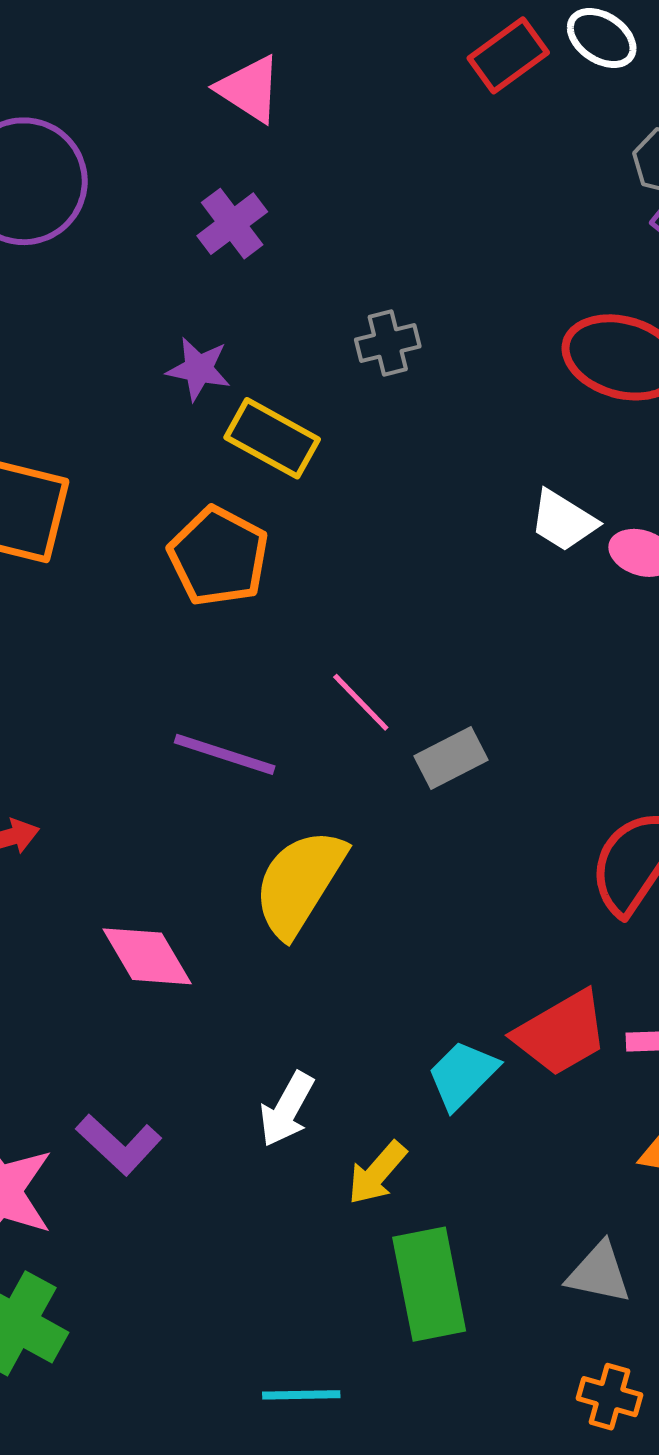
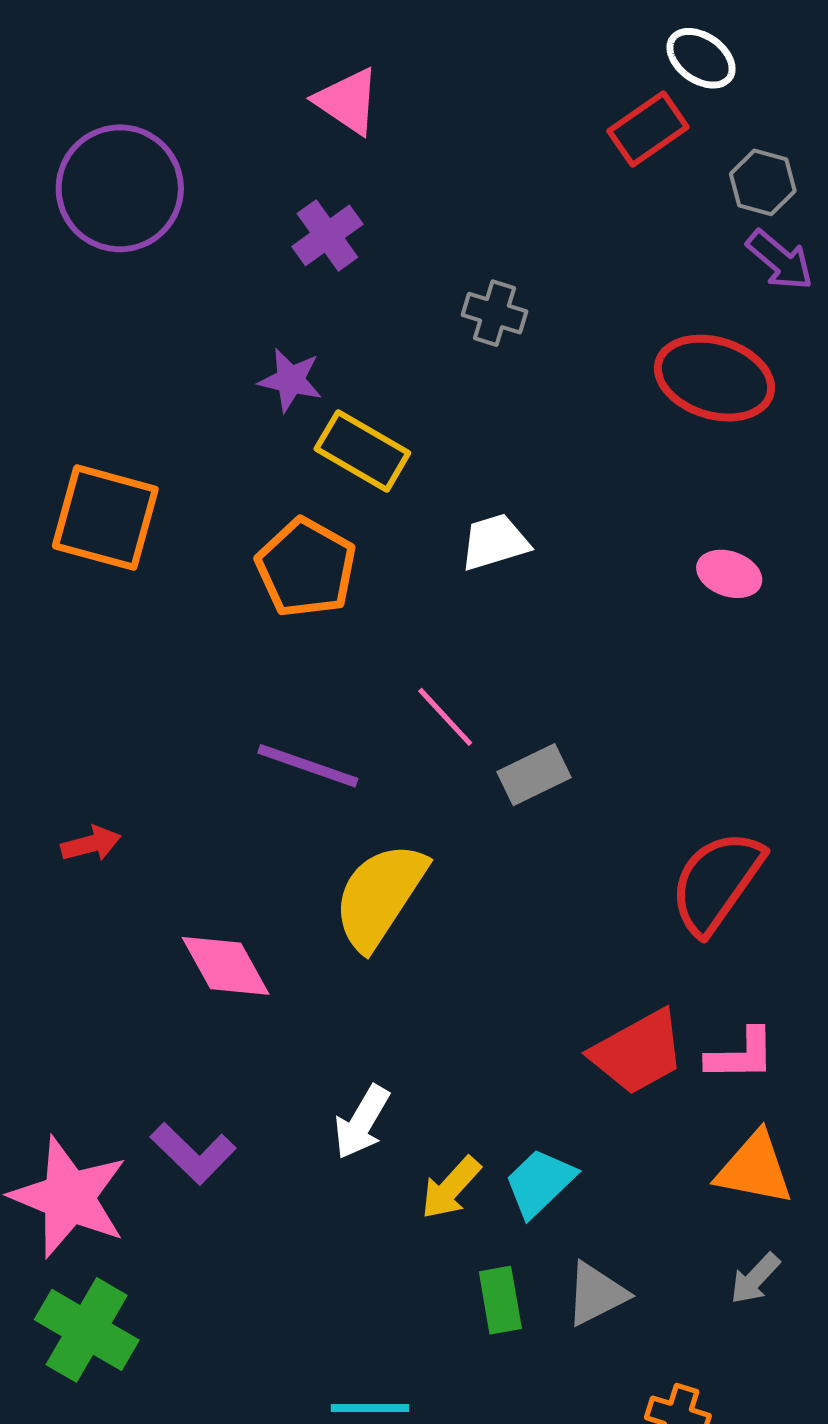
red rectangle: (508, 55) -> (648, 129), moved
gray cross: (388, 343) -> (495, 313), moved, turned 30
white trapezoid: (563, 521) -> (495, 542), moved, turned 130
cyan trapezoid: (463, 1075) -> (540, 1183), moved
gray triangle: (599, 1273) -> (596, 1294), moved, turned -40
green rectangle: (429, 1284) -> (500, 1300), size x0.6

